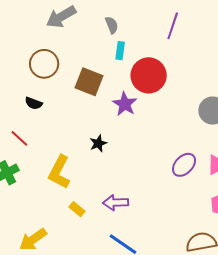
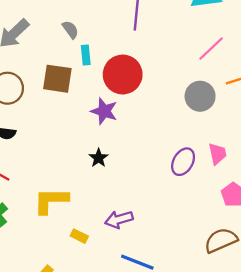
brown square: (89, 82) -> (57, 79), moved
black star: (98, 143) -> (99, 158), moved
yellow L-shape: (59, 172) -> (51, 201), turned 76

